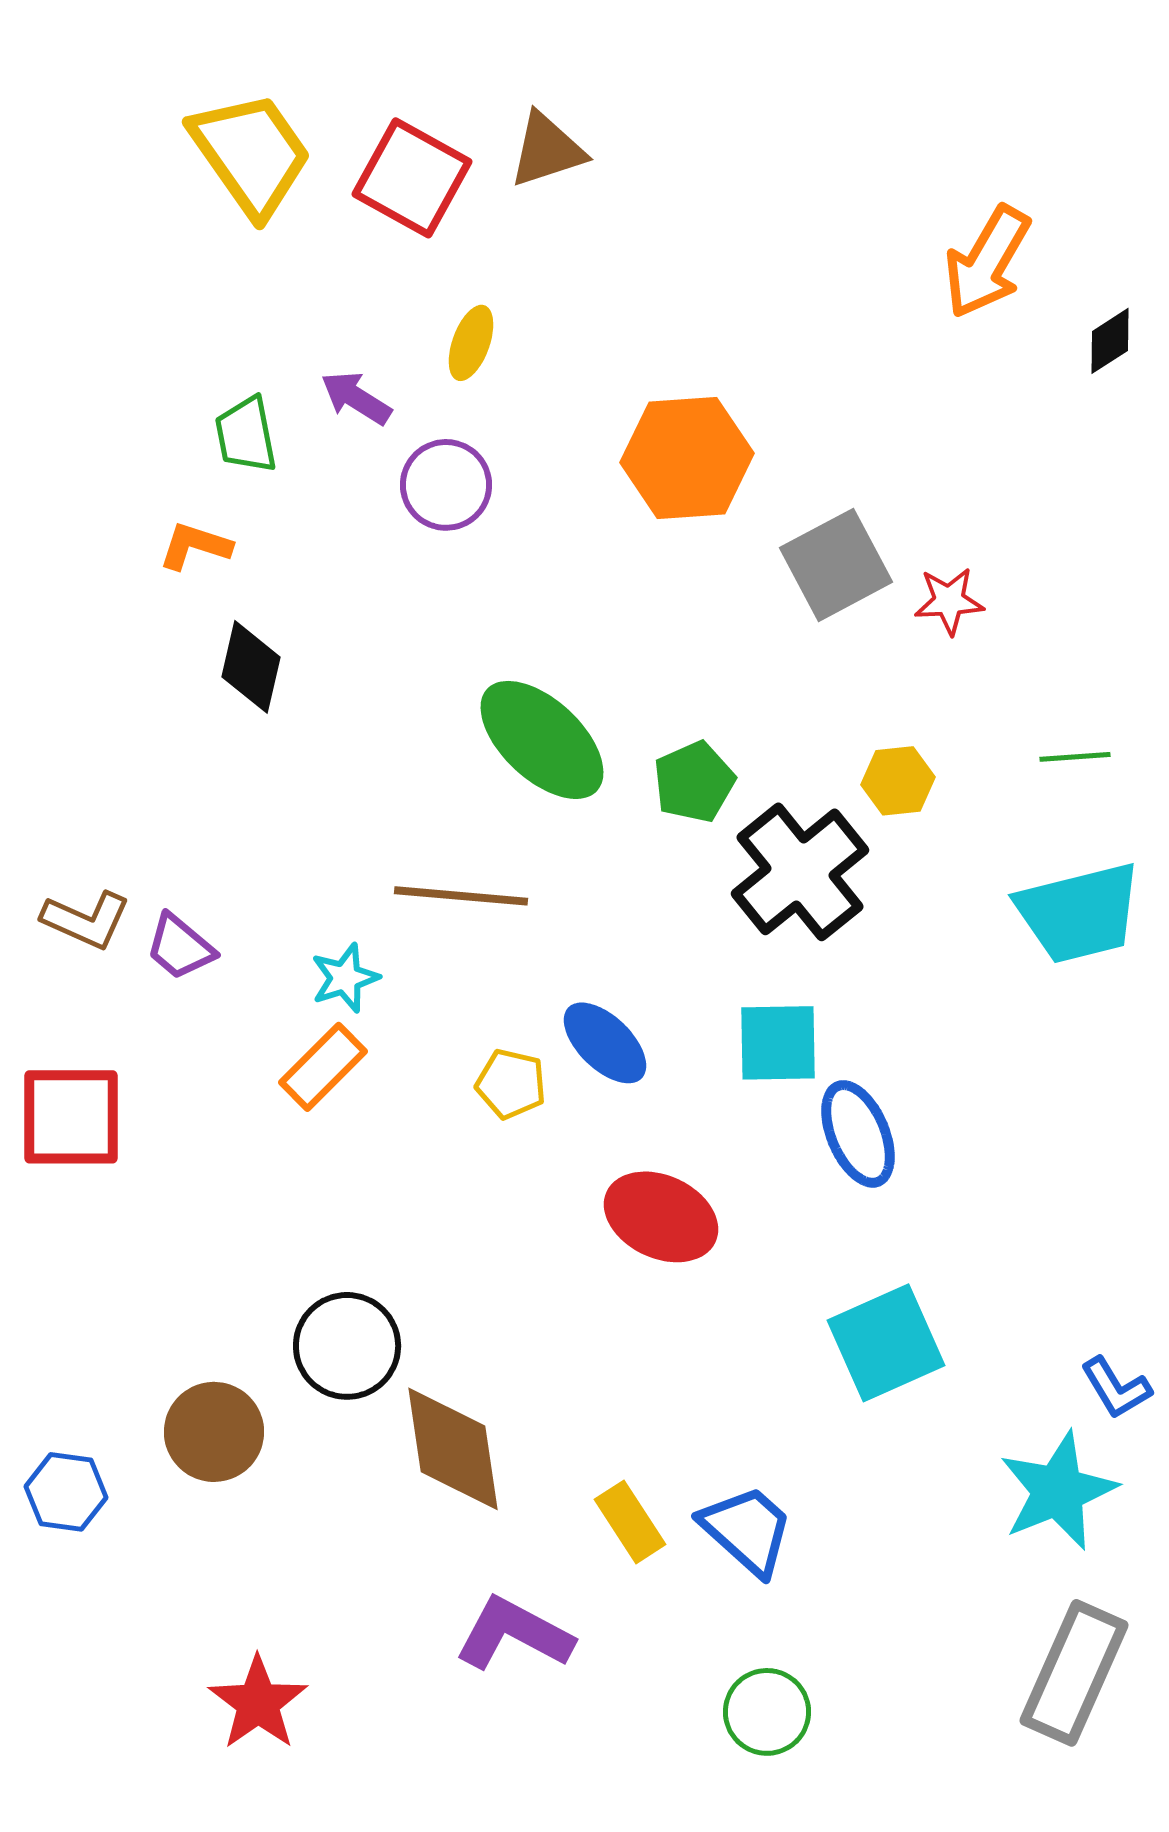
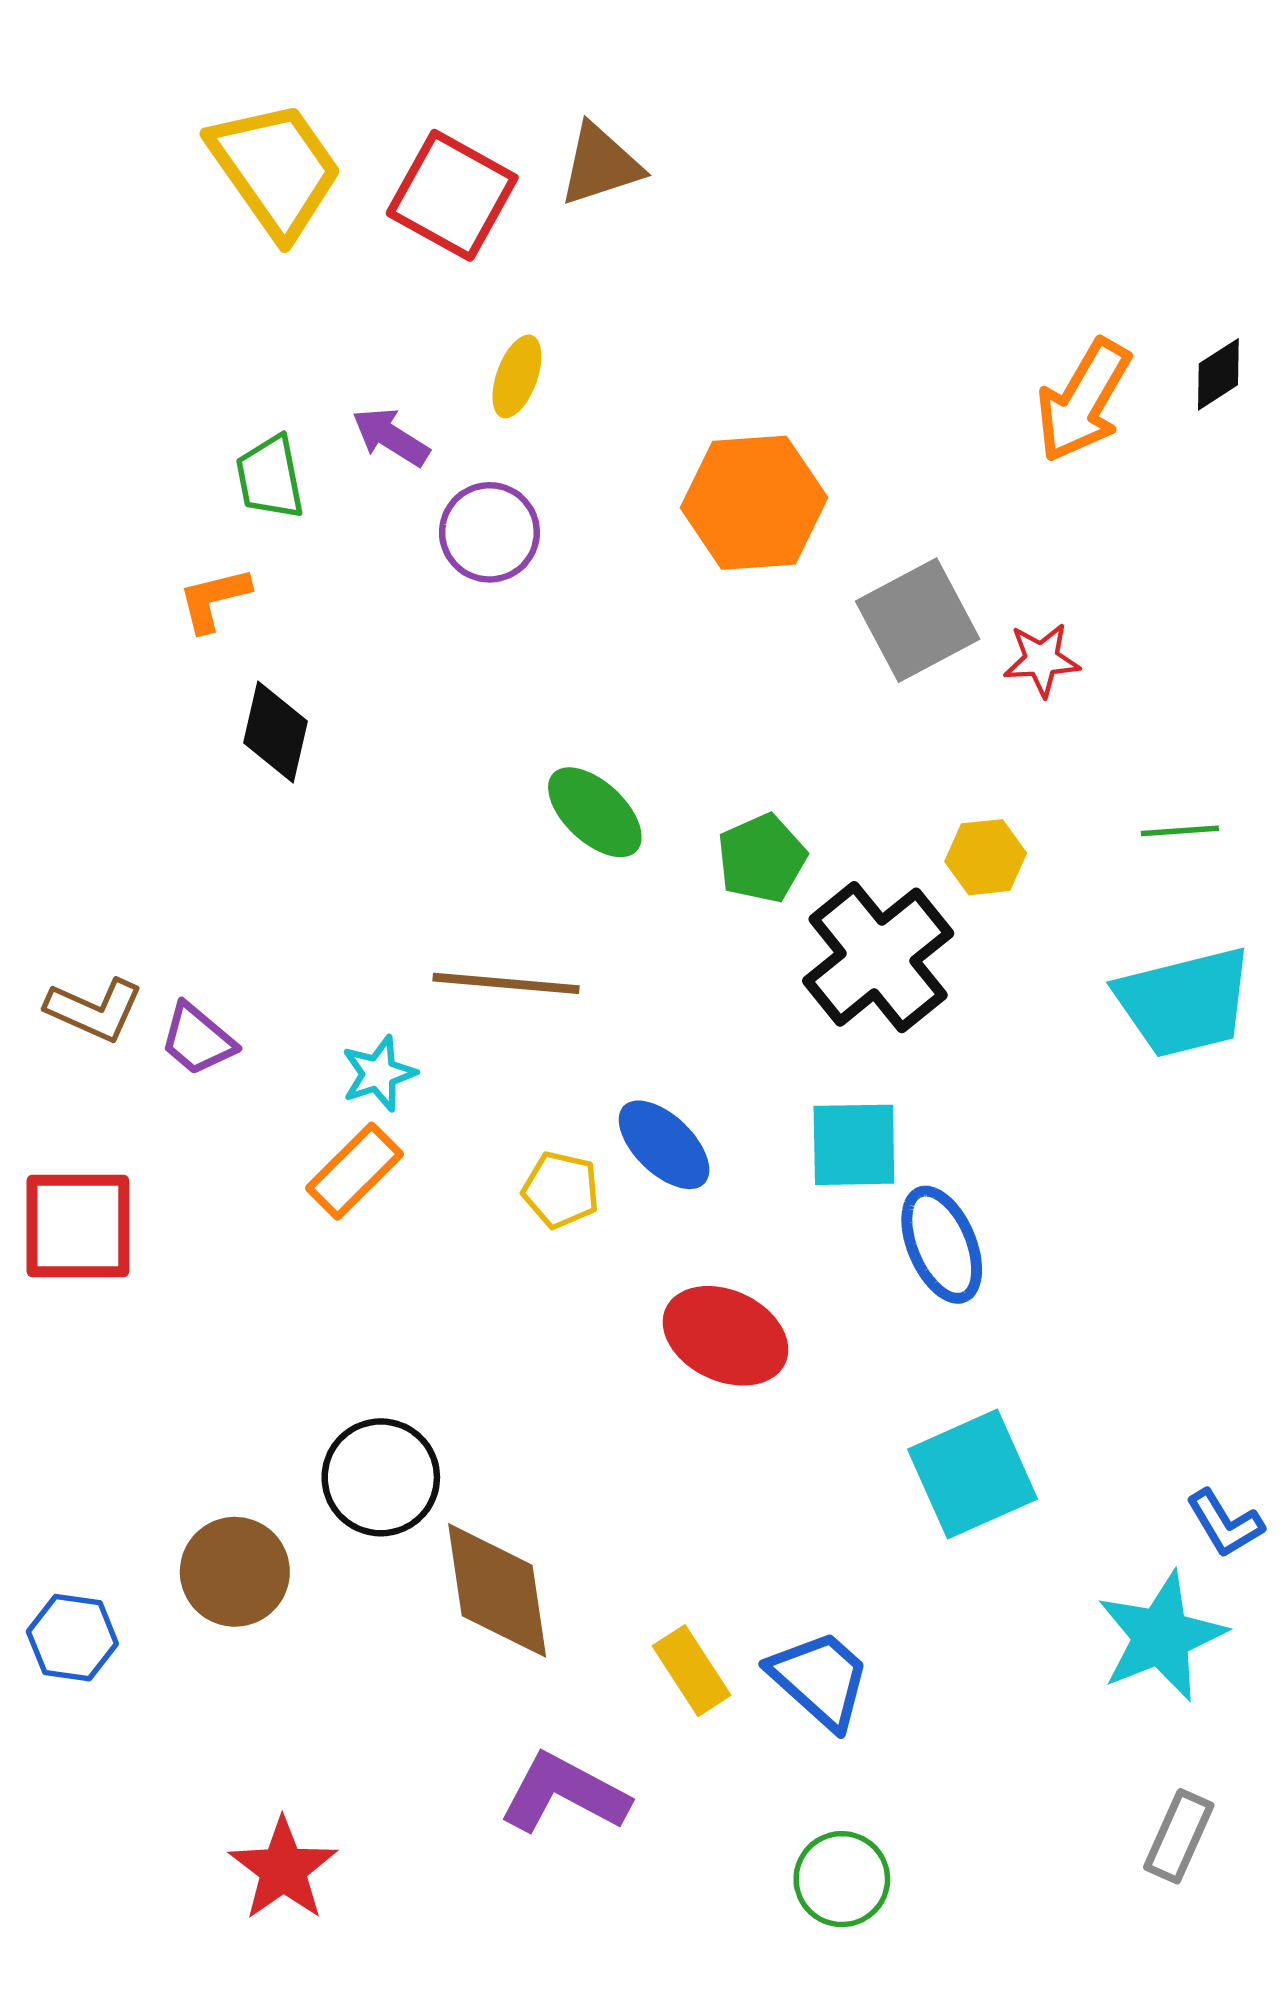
orange arrow: (987, 262) -> (1083, 401), moved
orange L-shape: (195, 546) -> (214, 599), turned -32
green ellipse: (542, 740) -> (595, 812), size x0.7
gray rectangle: (1074, 1673) -> (1179, 1836), size x0.6

